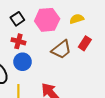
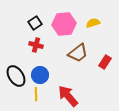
red rectangle: (85, 43) -> (105, 62), moved
blue circle: (23, 62) -> (40, 75), moved

